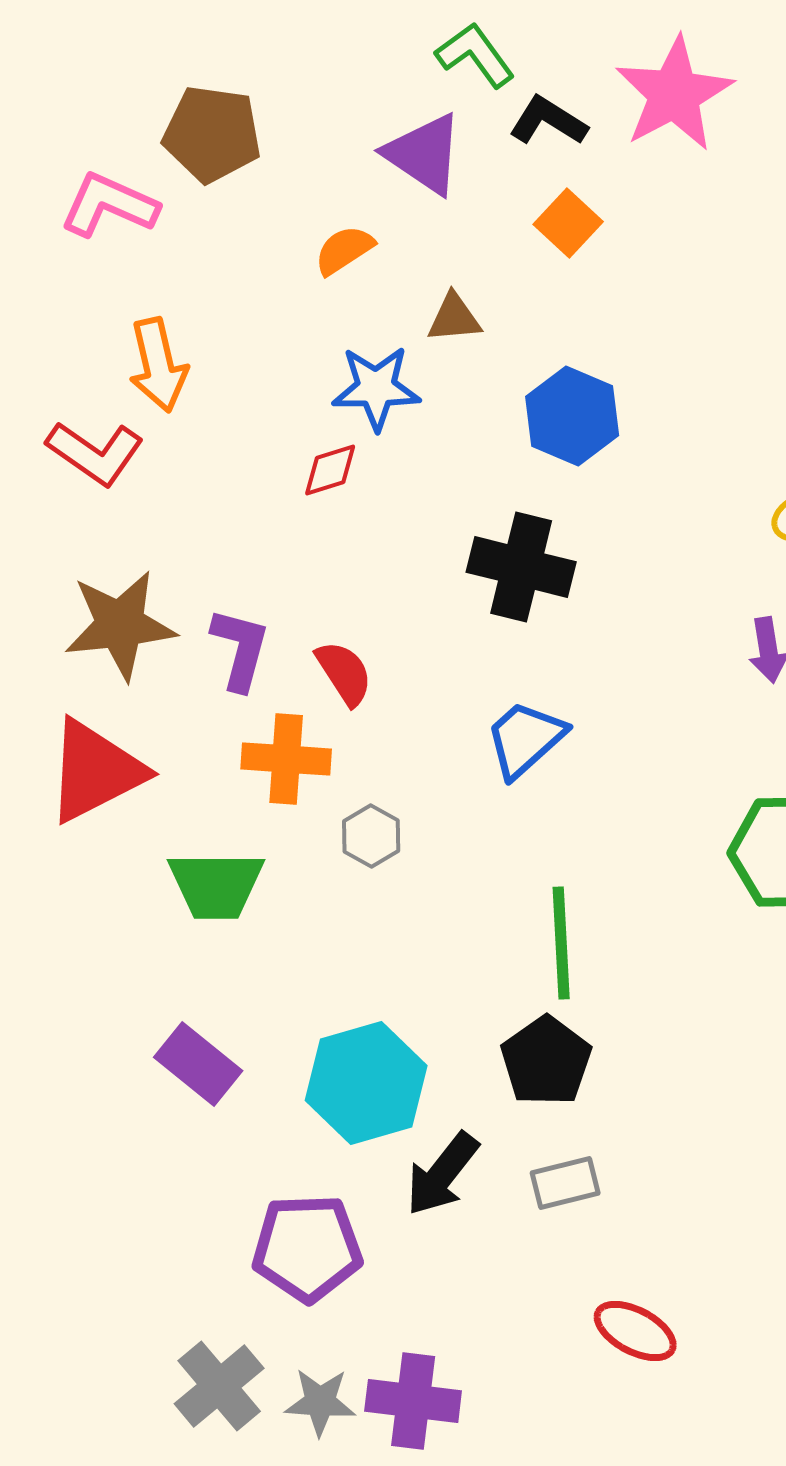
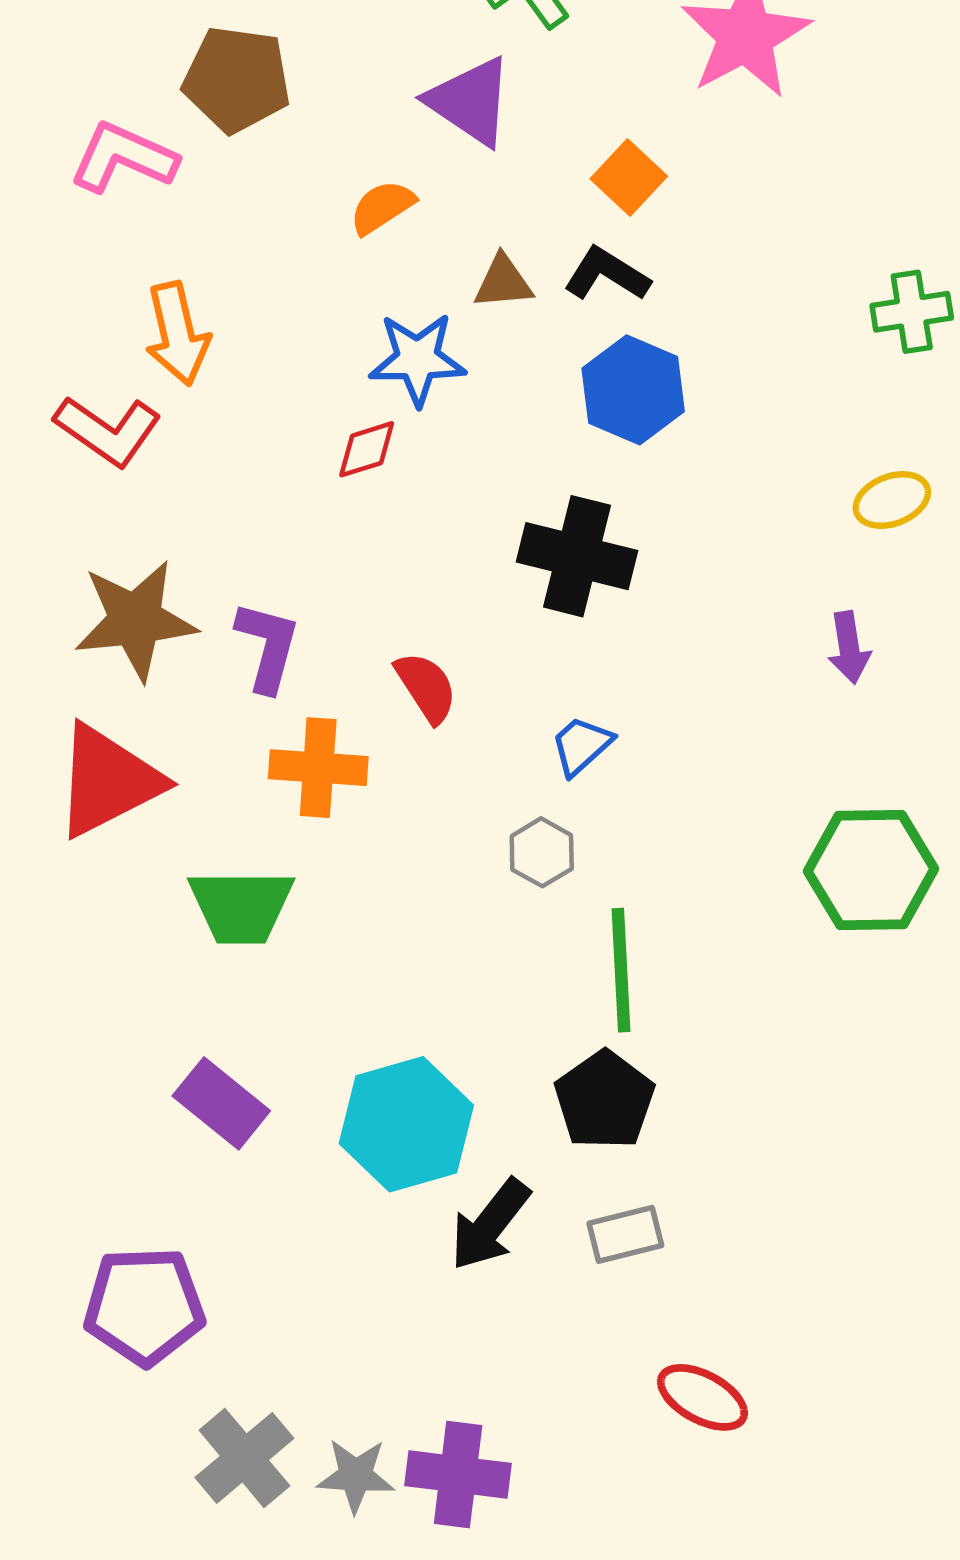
black L-shape: (548, 121) -> (607, 274), moved
red semicircle: (344, 673) -> (426, 687), moved
blue trapezoid: (525, 739) -> (581, 746), size x0.7
gray hexagon: (371, 836) -> (542, 852), moved
purple pentagon: (307, 1248) -> (144, 1306), moved

